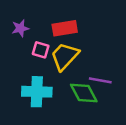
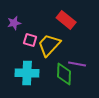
red rectangle: (65, 28) -> (66, 20), moved, turned 48
green diamond: (84, 93) -> (64, 74), turned 30

